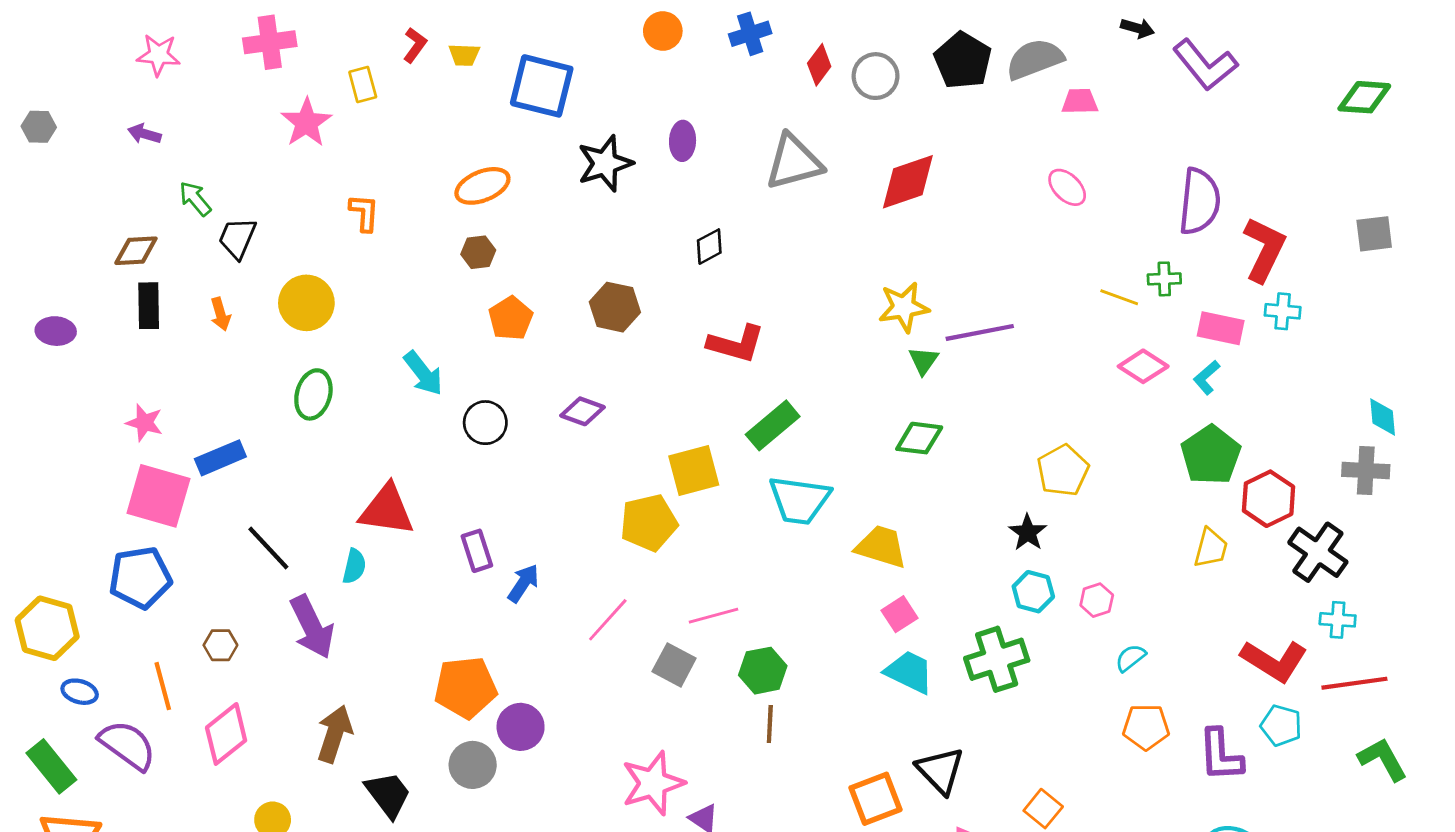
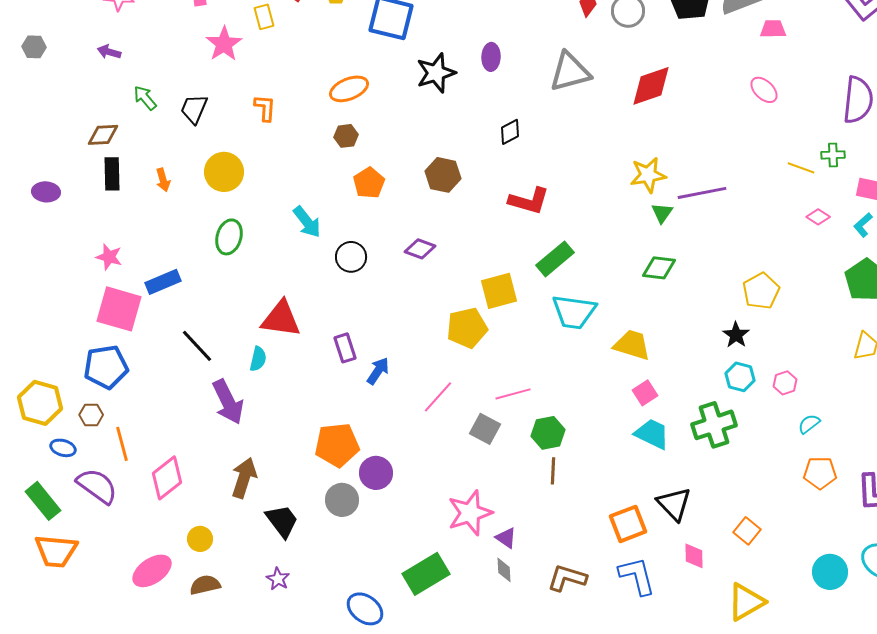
black trapezoid: (237, 238) -> (194, 109), moved
pink diamond: (1143, 366) -> (818, 217), size x0.7
brown hexagon: (220, 645) -> (91, 415), moved

